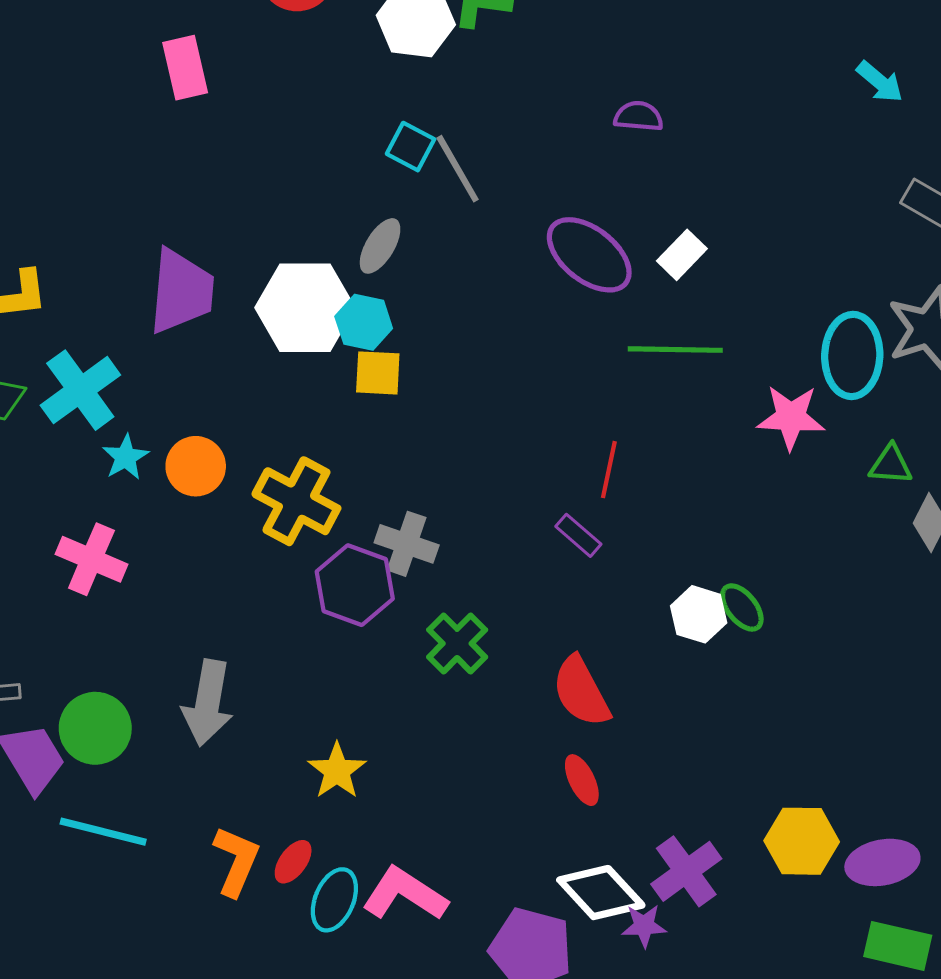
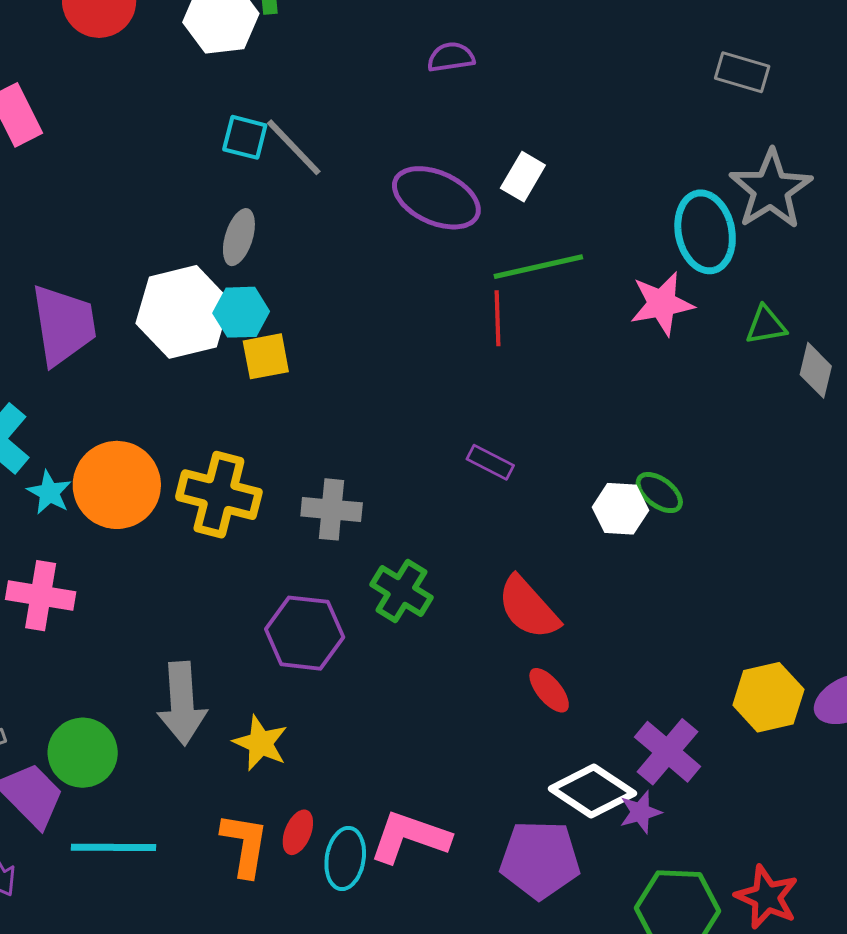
orange circle: (196, 466) -> (117, 485), size x1.5
red line: (609, 470) -> (497, 318), moved
purple hexagon: (355, 585) -> (305, 633), moved
yellow star: (337, 771) -> (260, 743), moved

